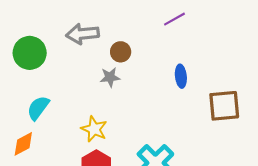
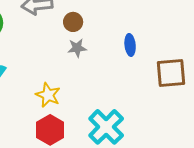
gray star: (110, 77) -> (77, 48), moved

